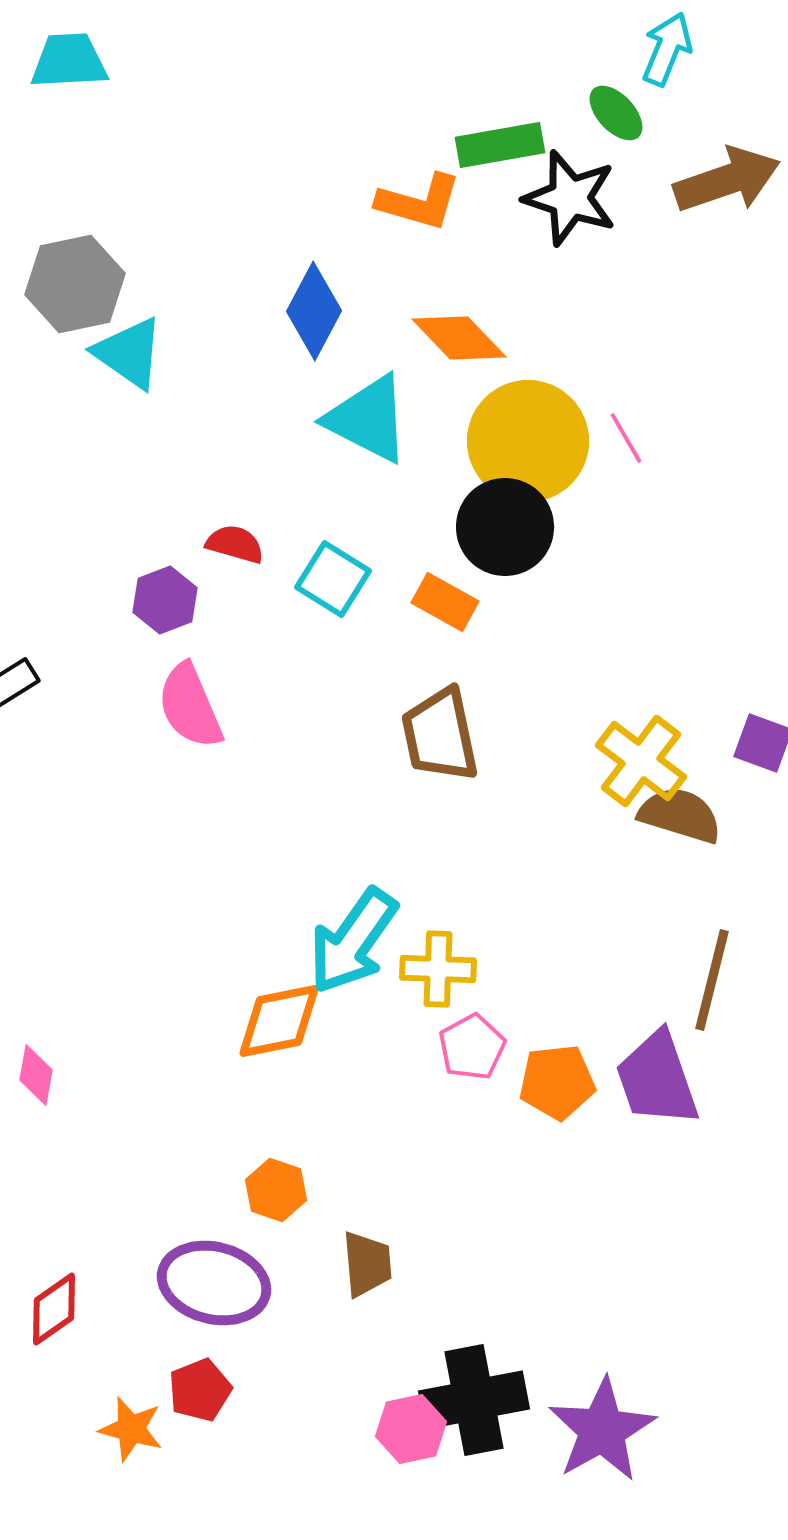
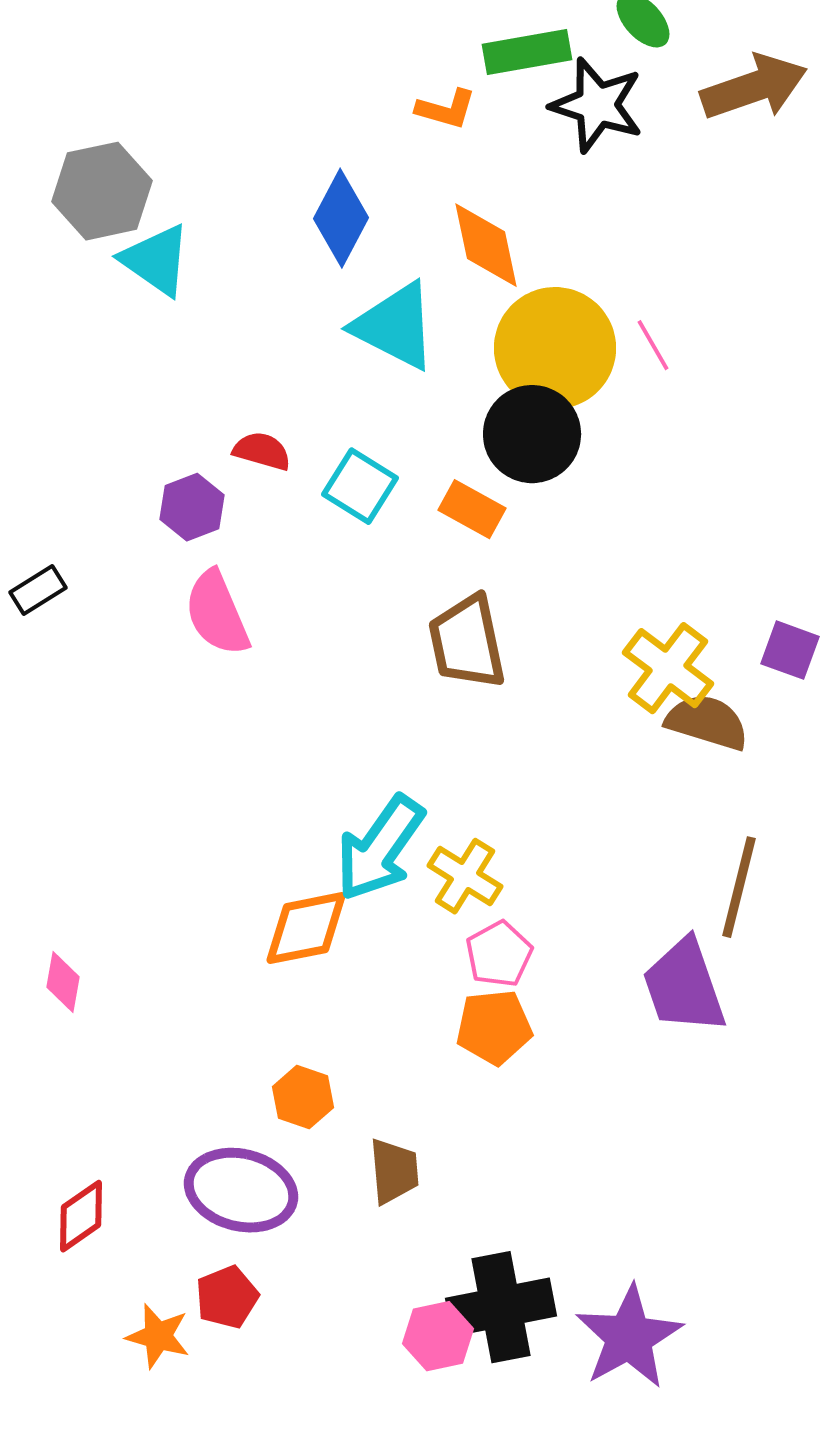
orange L-shape: (419, 202) -> (446, 109), size x0.7
orange diamond: (459, 338) -> (486, 245), turned 32
yellow cross: (438, 969) -> (465, 876), turned 30
orange pentagon: (557, 1082) -> (494, 1027), moved

